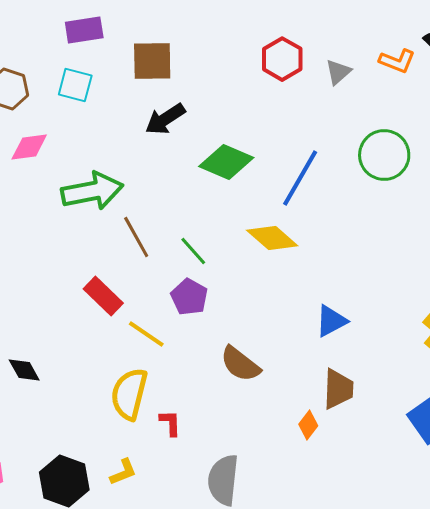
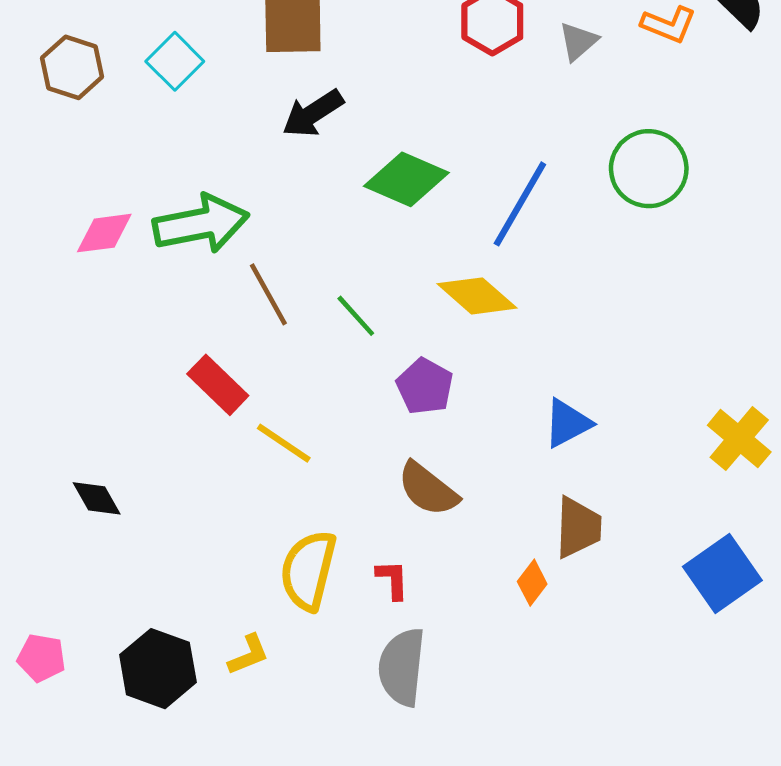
cyan square: (75, 85) -> (175, 61), turned 30
pink diamond: (29, 147) -> (104, 233), moved
purple pentagon: (189, 297) -> (425, 386), moved
yellow semicircle: (129, 394) -> (308, 570), moved
red L-shape: (170, 423) -> (393, 580), moved

